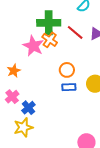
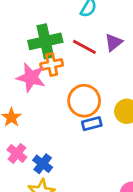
orange cross: (50, 40) -> (52, 65), turned -35
orange circle: (67, 70) -> (84, 101), size x1.5

